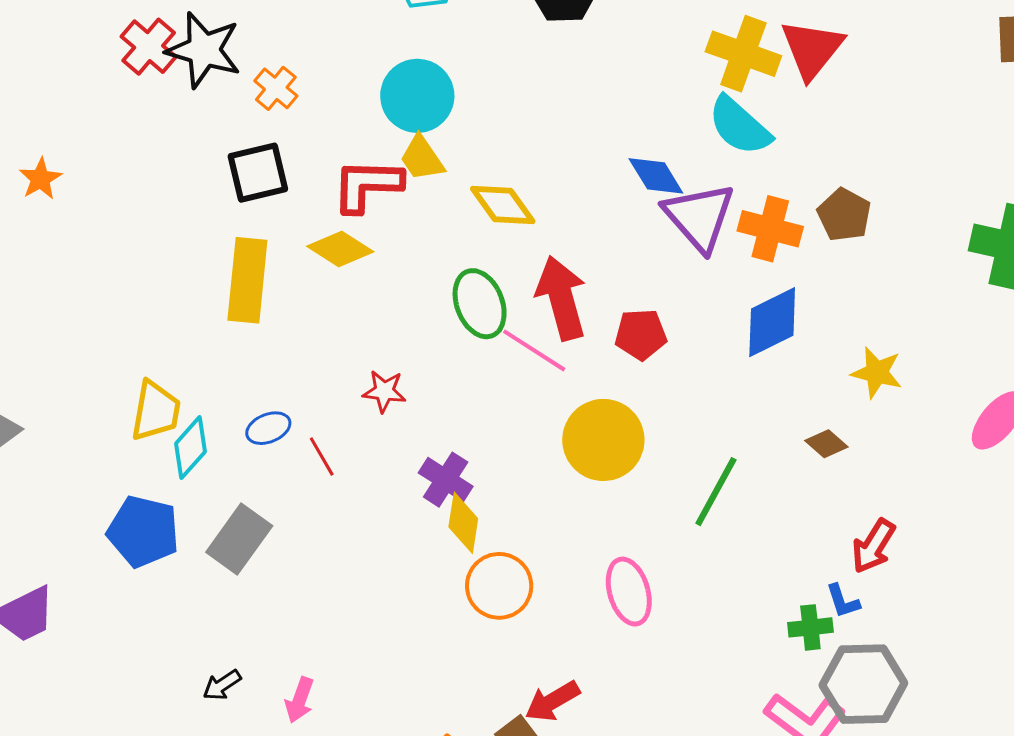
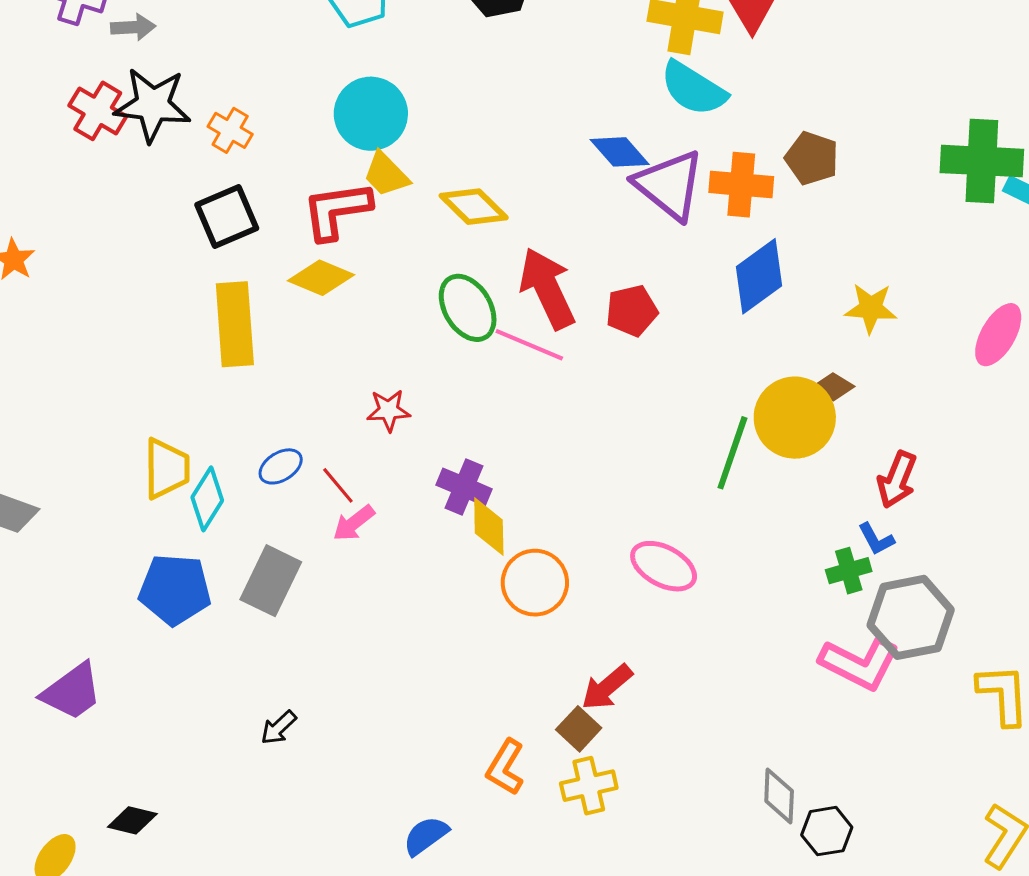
yellow circle: (603, 440) -> (795, 418), moved
pink ellipse: (629, 592) -> (664, 566), turned -36
pink arrow: (300, 700) -> (354, 523), moved, turned 42

